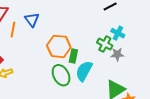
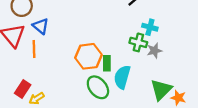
blue triangle: (32, 20) -> (41, 26), moved

